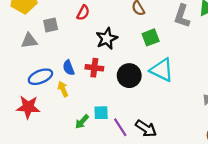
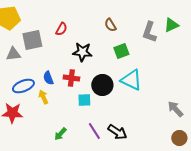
gray square: (51, 25) -> (32, 40), size x1.5
black star: (107, 39) -> (82, 52), turned 30
cyan square: (101, 113) -> (84, 100), moved
green arrow: (82, 122) -> (60, 134), moved

